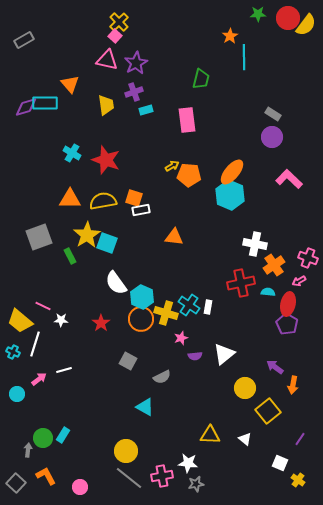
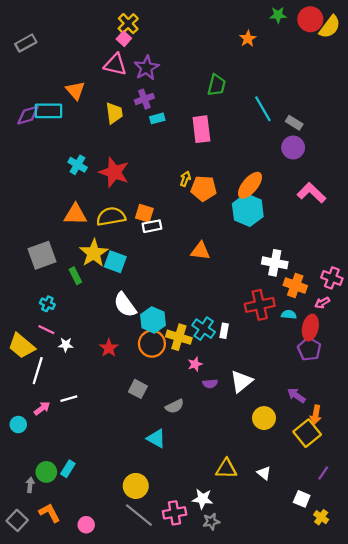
cyan line: (244, 57) -> (263, 109), moved, turned -30
yellow arrow: (172, 166) -> (185, 179), turned -40
orange triangle: (174, 237) -> (200, 251), moved
orange cross: (274, 265) -> (295, 285), turned -35
cyan cross: (13, 352) -> (47, 304), moved
yellow square: (268, 411) -> (307, 433), moved

